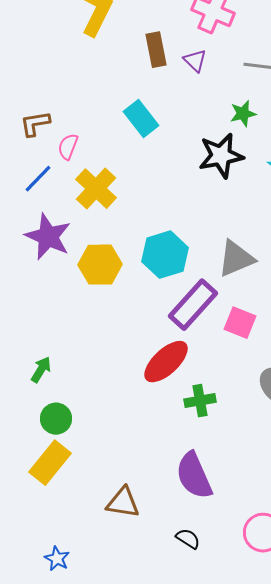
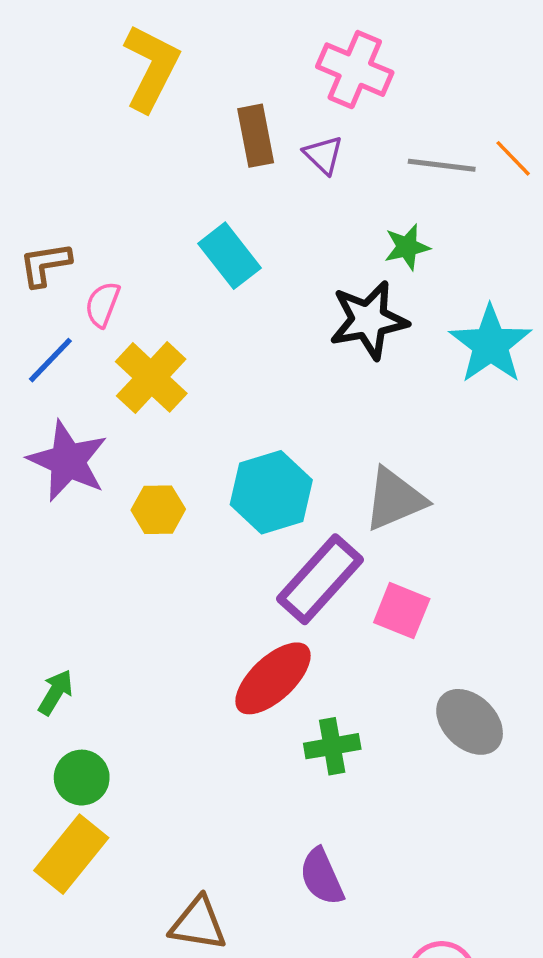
yellow hexagon: (100, 265) -> (158, 510), size x0.7
purple semicircle: (194, 476) -> (322, 877), size x0.7

